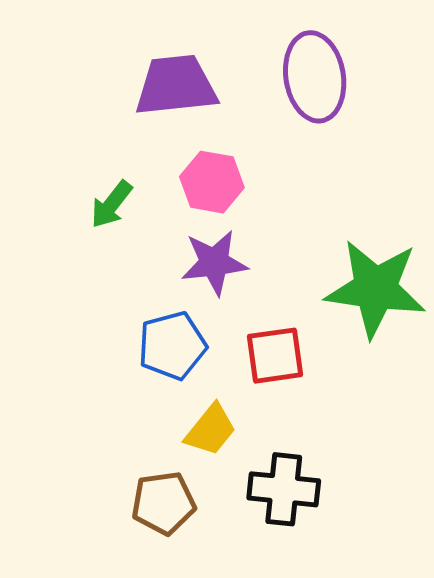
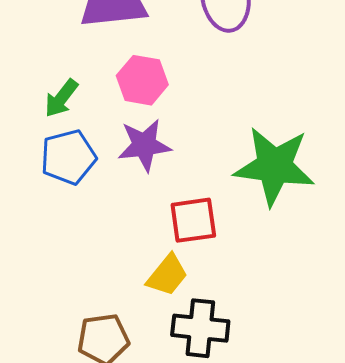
blue pentagon: (172, 346) -> (68, 157), moved
yellow trapezoid: (211, 430) -> (167, 275), moved

